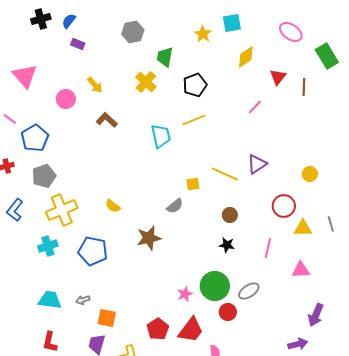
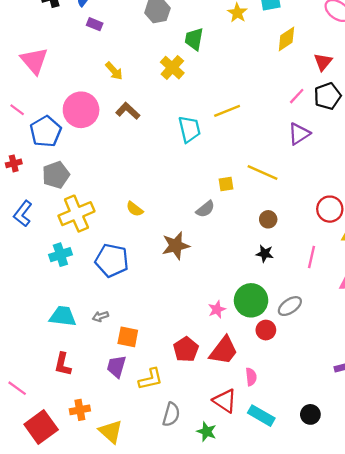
black pentagon: (195, 85) -> (327, 96), moved
pink circle: (66, 99) -> (81, 110), moved, size x1.6
purple triangle: (257, 164) -> (299, 134), moved

